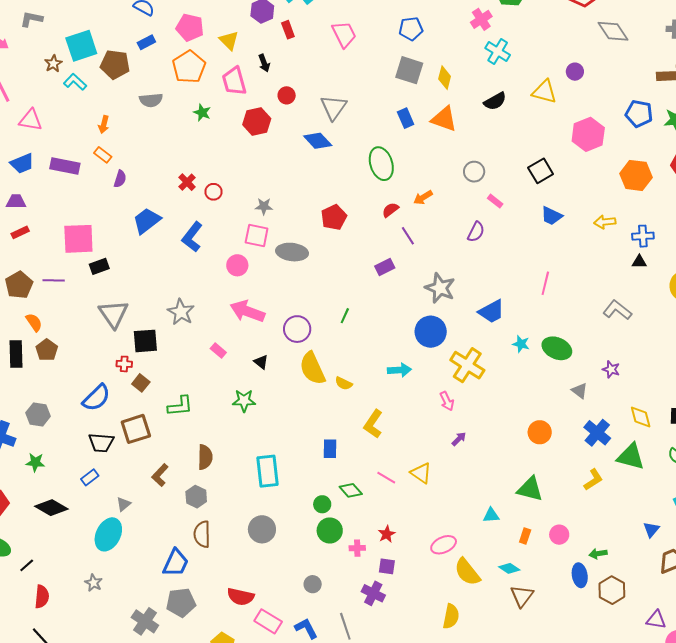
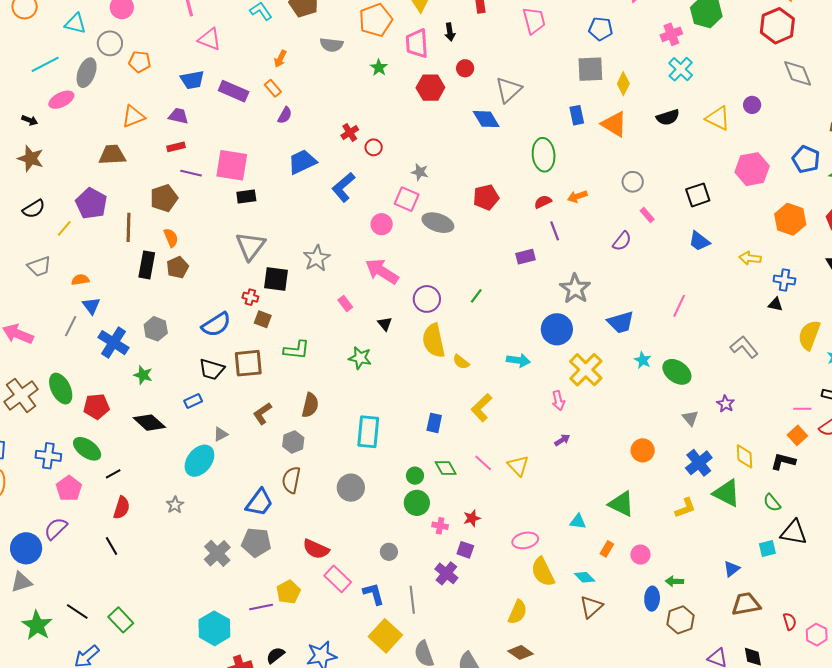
gray square: (409, 70) -> (590, 69), turned -32
purple line: (54, 280) -> (191, 173), moved
brown square: (141, 383) -> (263, 319), turned -30

